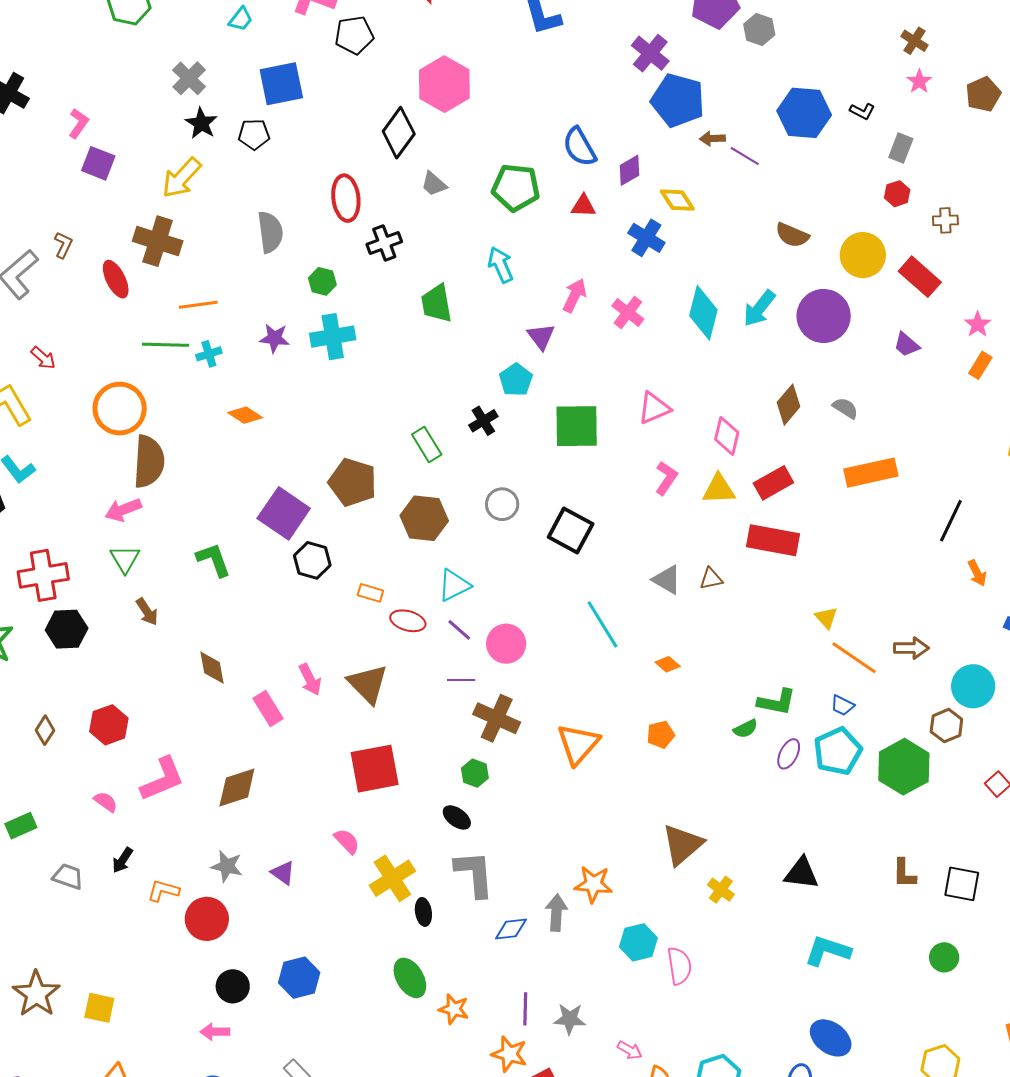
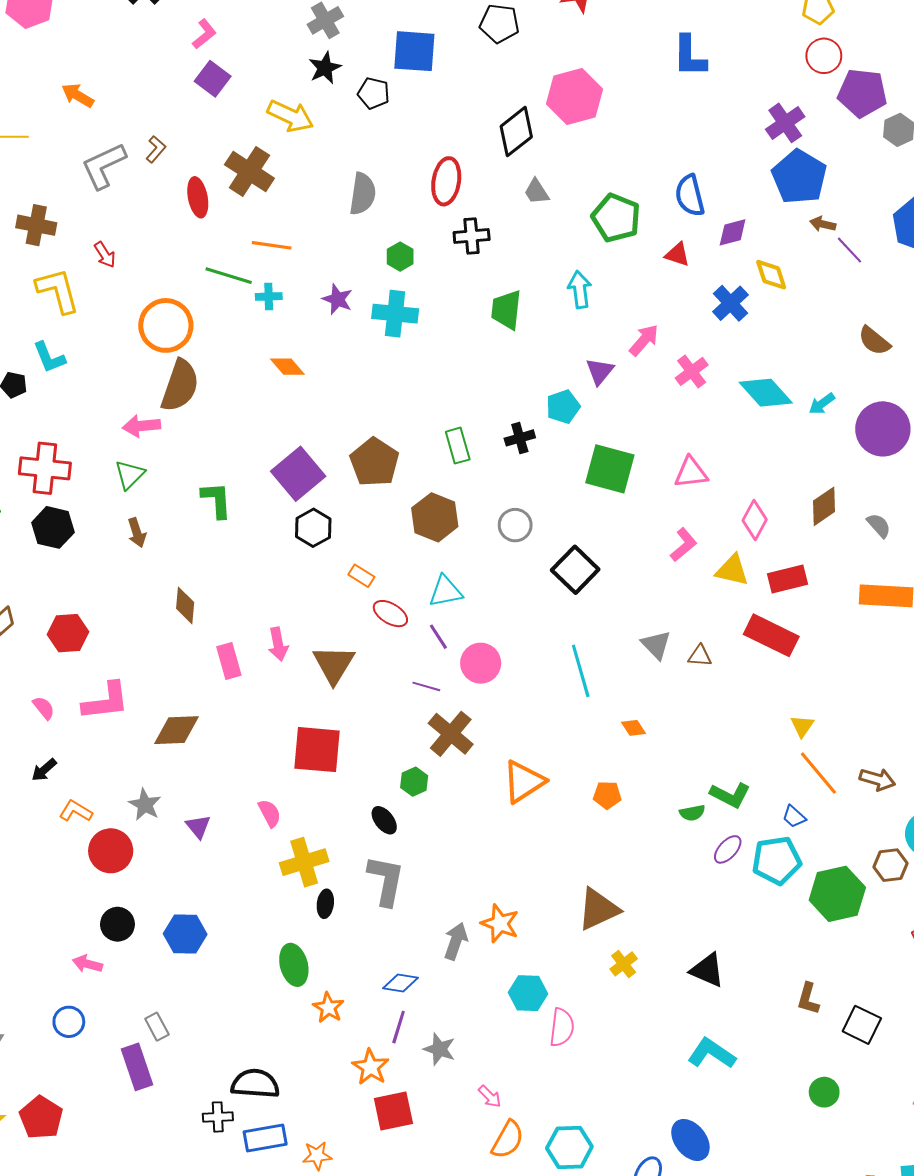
yellow arrow: (181, 178) -> (290, 116), turned -123
cyan arrow: (759, 308) -> (822, 404), size x0.7
cyan diamond: (703, 313) -> (766, 393), turned -72
blue diamond: (511, 929) -> (400, 983), moved

